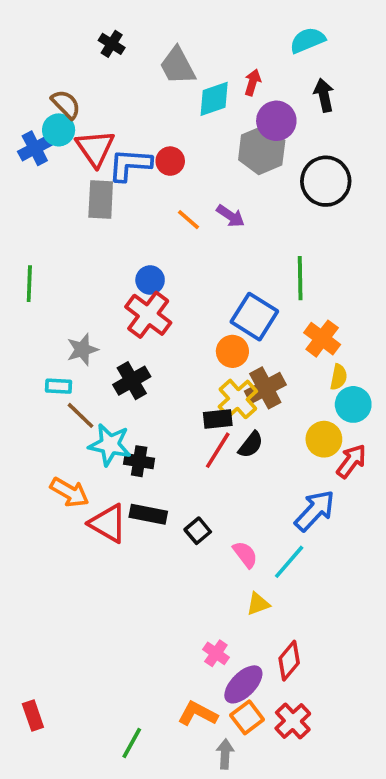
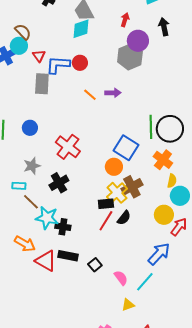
cyan diamond: (214, 99) -> (81, 29), moved
red triangle: (95, 148) -> (39, 56), size x0.6
black circle: (326, 181) -> (170, 129), moved
purple arrow: (231, 216) -> (113, 93), turned -35
blue circle: (150, 280) -> (30, 128), moved

